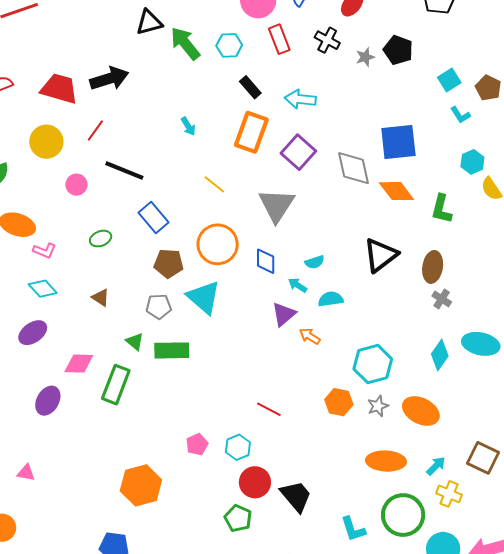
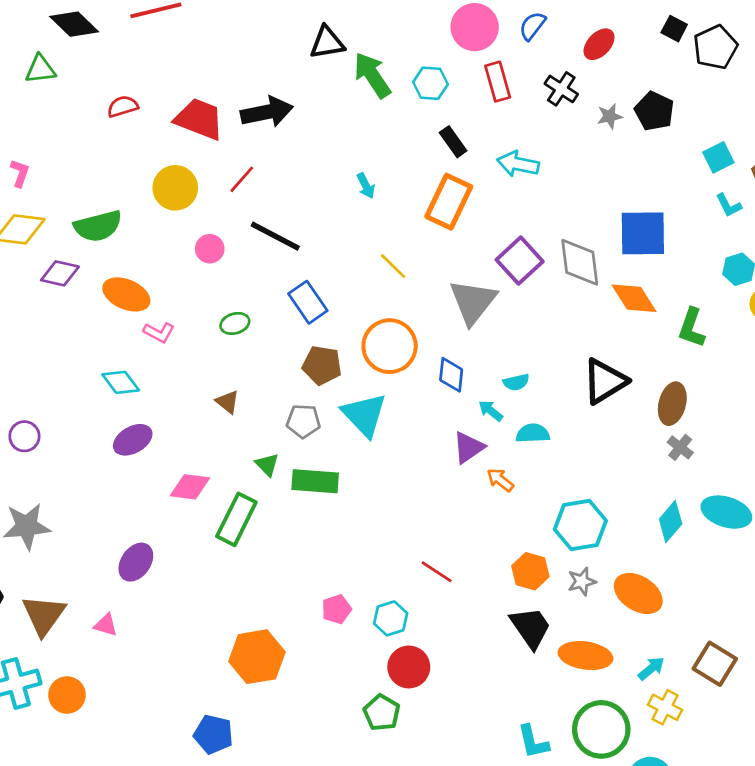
purple square: (298, 152) -> (520, 261), moved
cyan diamond: (43, 289) -> (121, 382), moved
purple ellipse: (48, 401) -> (136, 562), moved
black trapezoid: (296, 496) -> (530, 628), moved

